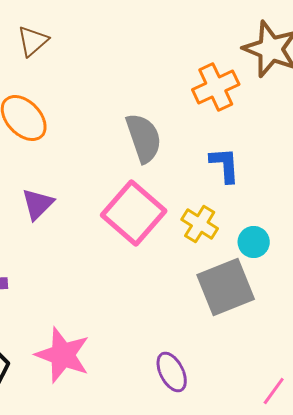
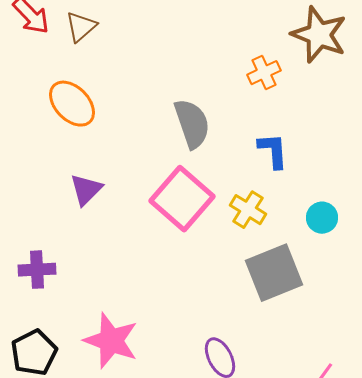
orange cross: (216, 87) -> (264, 73), size x0.7
cyan circle: (254, 242) -> (322, 218), moved

